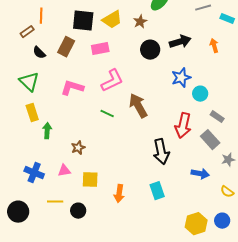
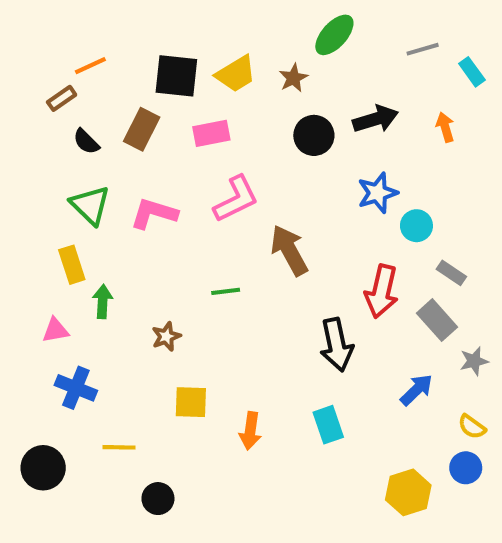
orange line: (41, 16) -> (90, 66), turned 63
cyan rectangle: (227, 19) -> (472, 72), turned 32
green triangle: (29, 82) -> (90, 205), moved
green line: (107, 114) -> (226, 291), moved, turned -32
pink triangle: (64, 171) -> (55, 330), moved
blue arrow: (200, 174) -> (416, 390), turned -54
black circle: (78, 211) -> (158, 499), moved
blue circle: (222, 221) -> (466, 468), moved

